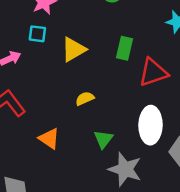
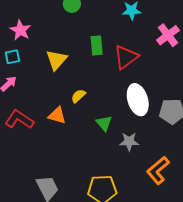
cyan square: (37, 34) -> (12, 57), moved
orange triangle: (49, 139) -> (57, 115), moved
gray star: (125, 169) -> (129, 142), size x0.7

